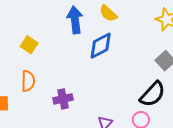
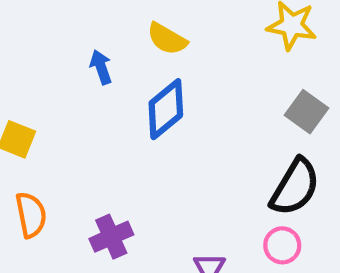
blue arrow: (75, 20) -> (101, 67), size x0.6

